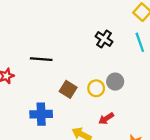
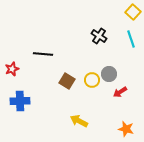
blue cross: (41, 114) -> (20, 101), moved
red arrow: (106, 119) -> (120, 92), moved

